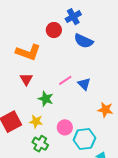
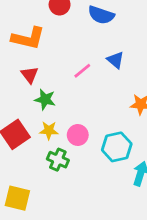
blue triangle: (84, 84) -> (115, 60), moved
green star: (46, 99) -> (45, 99), moved
pink circle: (65, 127) -> (78, 135), moved

